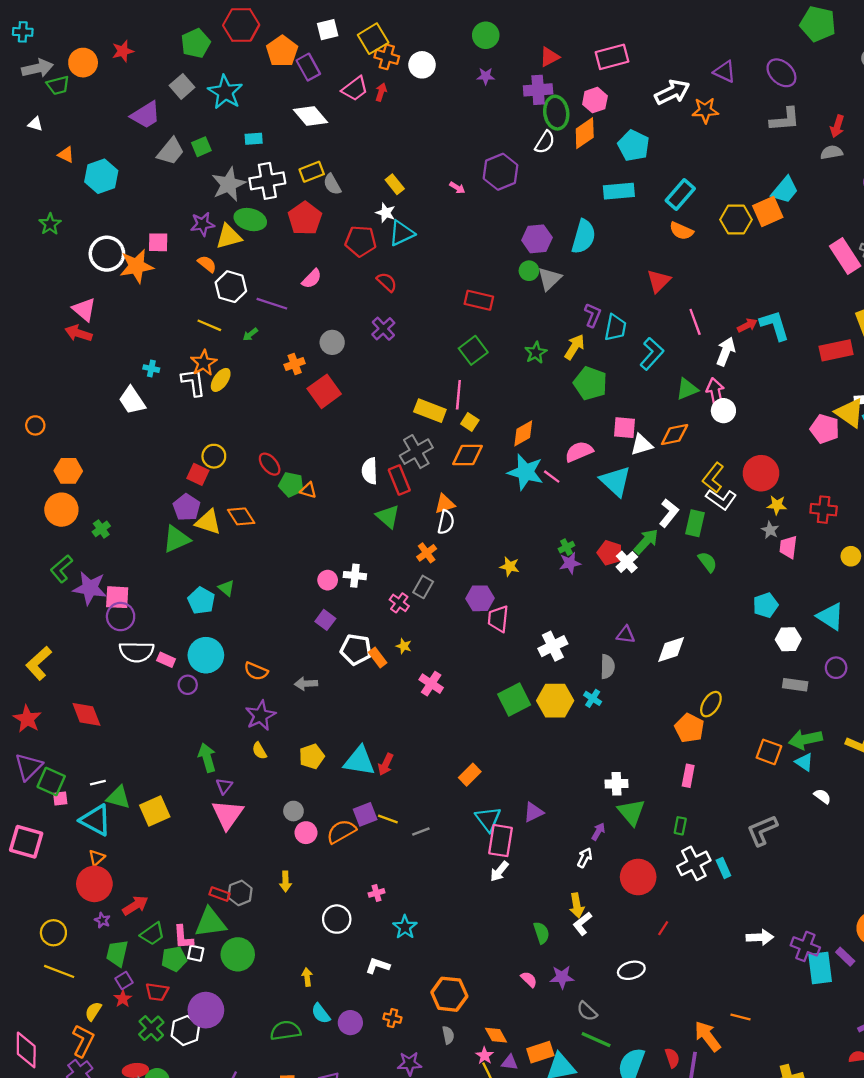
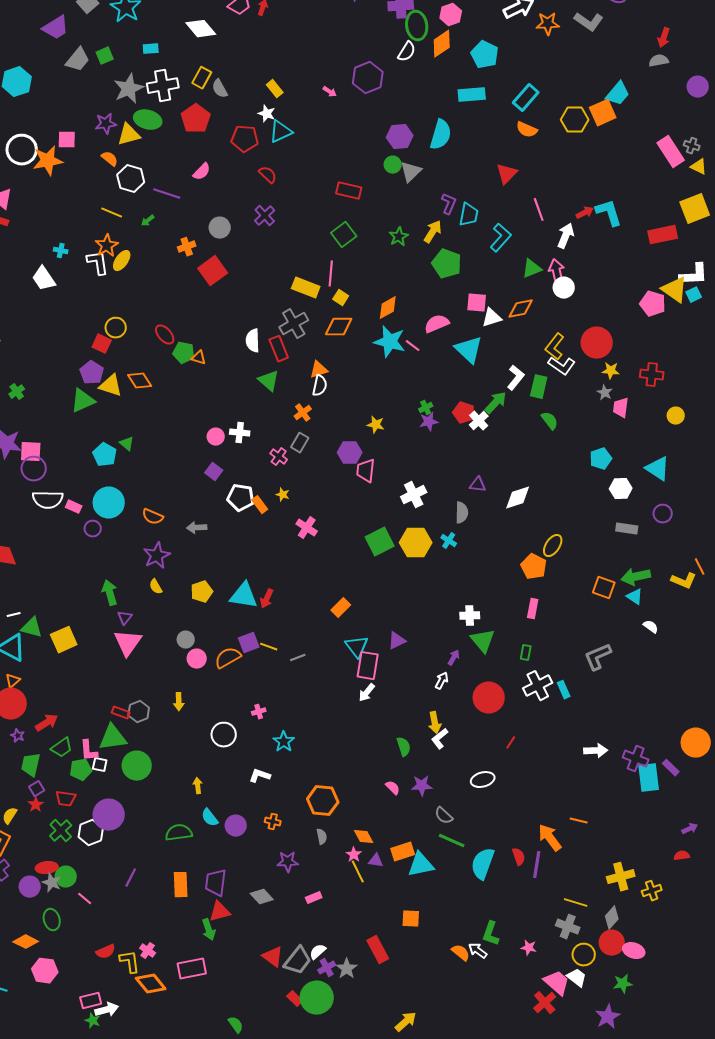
gray L-shape: (785, 119) -> (589, 22), moved, turned 40
yellow rectangle: (312, 172) -> (202, 78), turned -40

